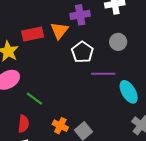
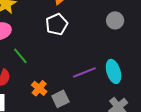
white pentagon: (82, 52) -> (57, 24), moved
purple line: (103, 74) -> (84, 72), moved, turned -35

